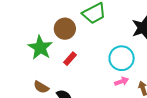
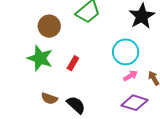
brown circle: (65, 29) -> (49, 26), moved

